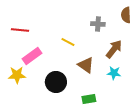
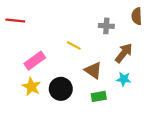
red line: (20, 30) -> (15, 20), moved
yellow star: (17, 75) -> (31, 87), moved, turned 30
green rectangle: (89, 99) -> (99, 96), moved

